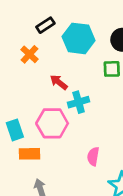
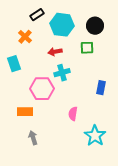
red arrow: (59, 82) -> (55, 52), moved, turned -48
cyan rectangle: (15, 130) -> (14, 64), moved

